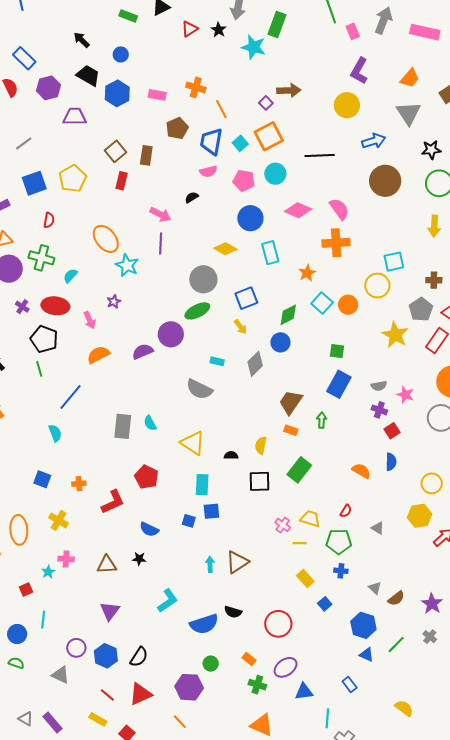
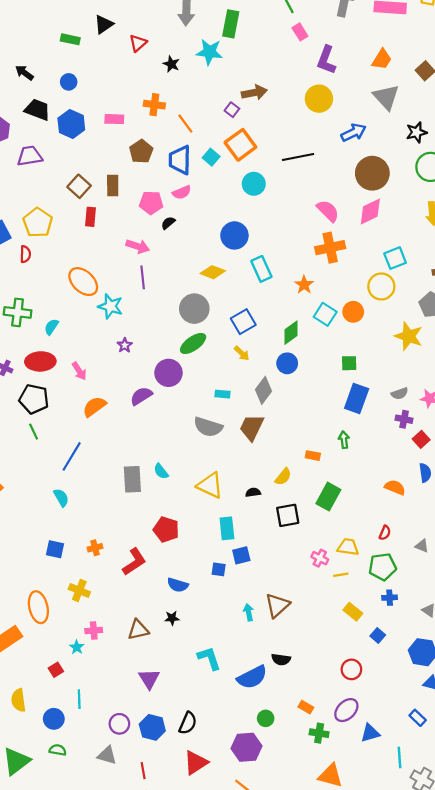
black star: (219, 30) -> (171, 64), moved
pink rectangle: (353, 31) -> (300, 32), moved
pink pentagon: (244, 181) -> (151, 203), moved
pink diamond: (298, 210) -> (370, 211), moved, turned -40
red semicircle: (49, 220) -> (25, 254), moved
purple star: (114, 302) -> (125, 345), moved
brown trapezoid: (291, 402) -> (252, 427), moved
yellow semicircle: (261, 445) -> (283, 477), turned -144
cyan L-shape: (168, 601) -> (209, 658), turned -65
red circle: (278, 624) -> (351, 669), moved, size x0.7
red line: (107, 695) -> (143, 771), moved, turned 49

